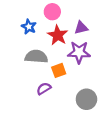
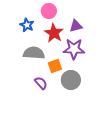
purple semicircle: (44, 89) -> (41, 83), turned 80
gray circle: (86, 99) -> (71, 80), moved

